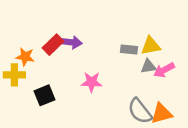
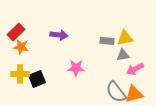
red rectangle: (53, 45) -> (16, 32), moved
pink arrow: (164, 70) -> (135, 69), moved
yellow cross: (14, 75) -> (20, 74), moved

